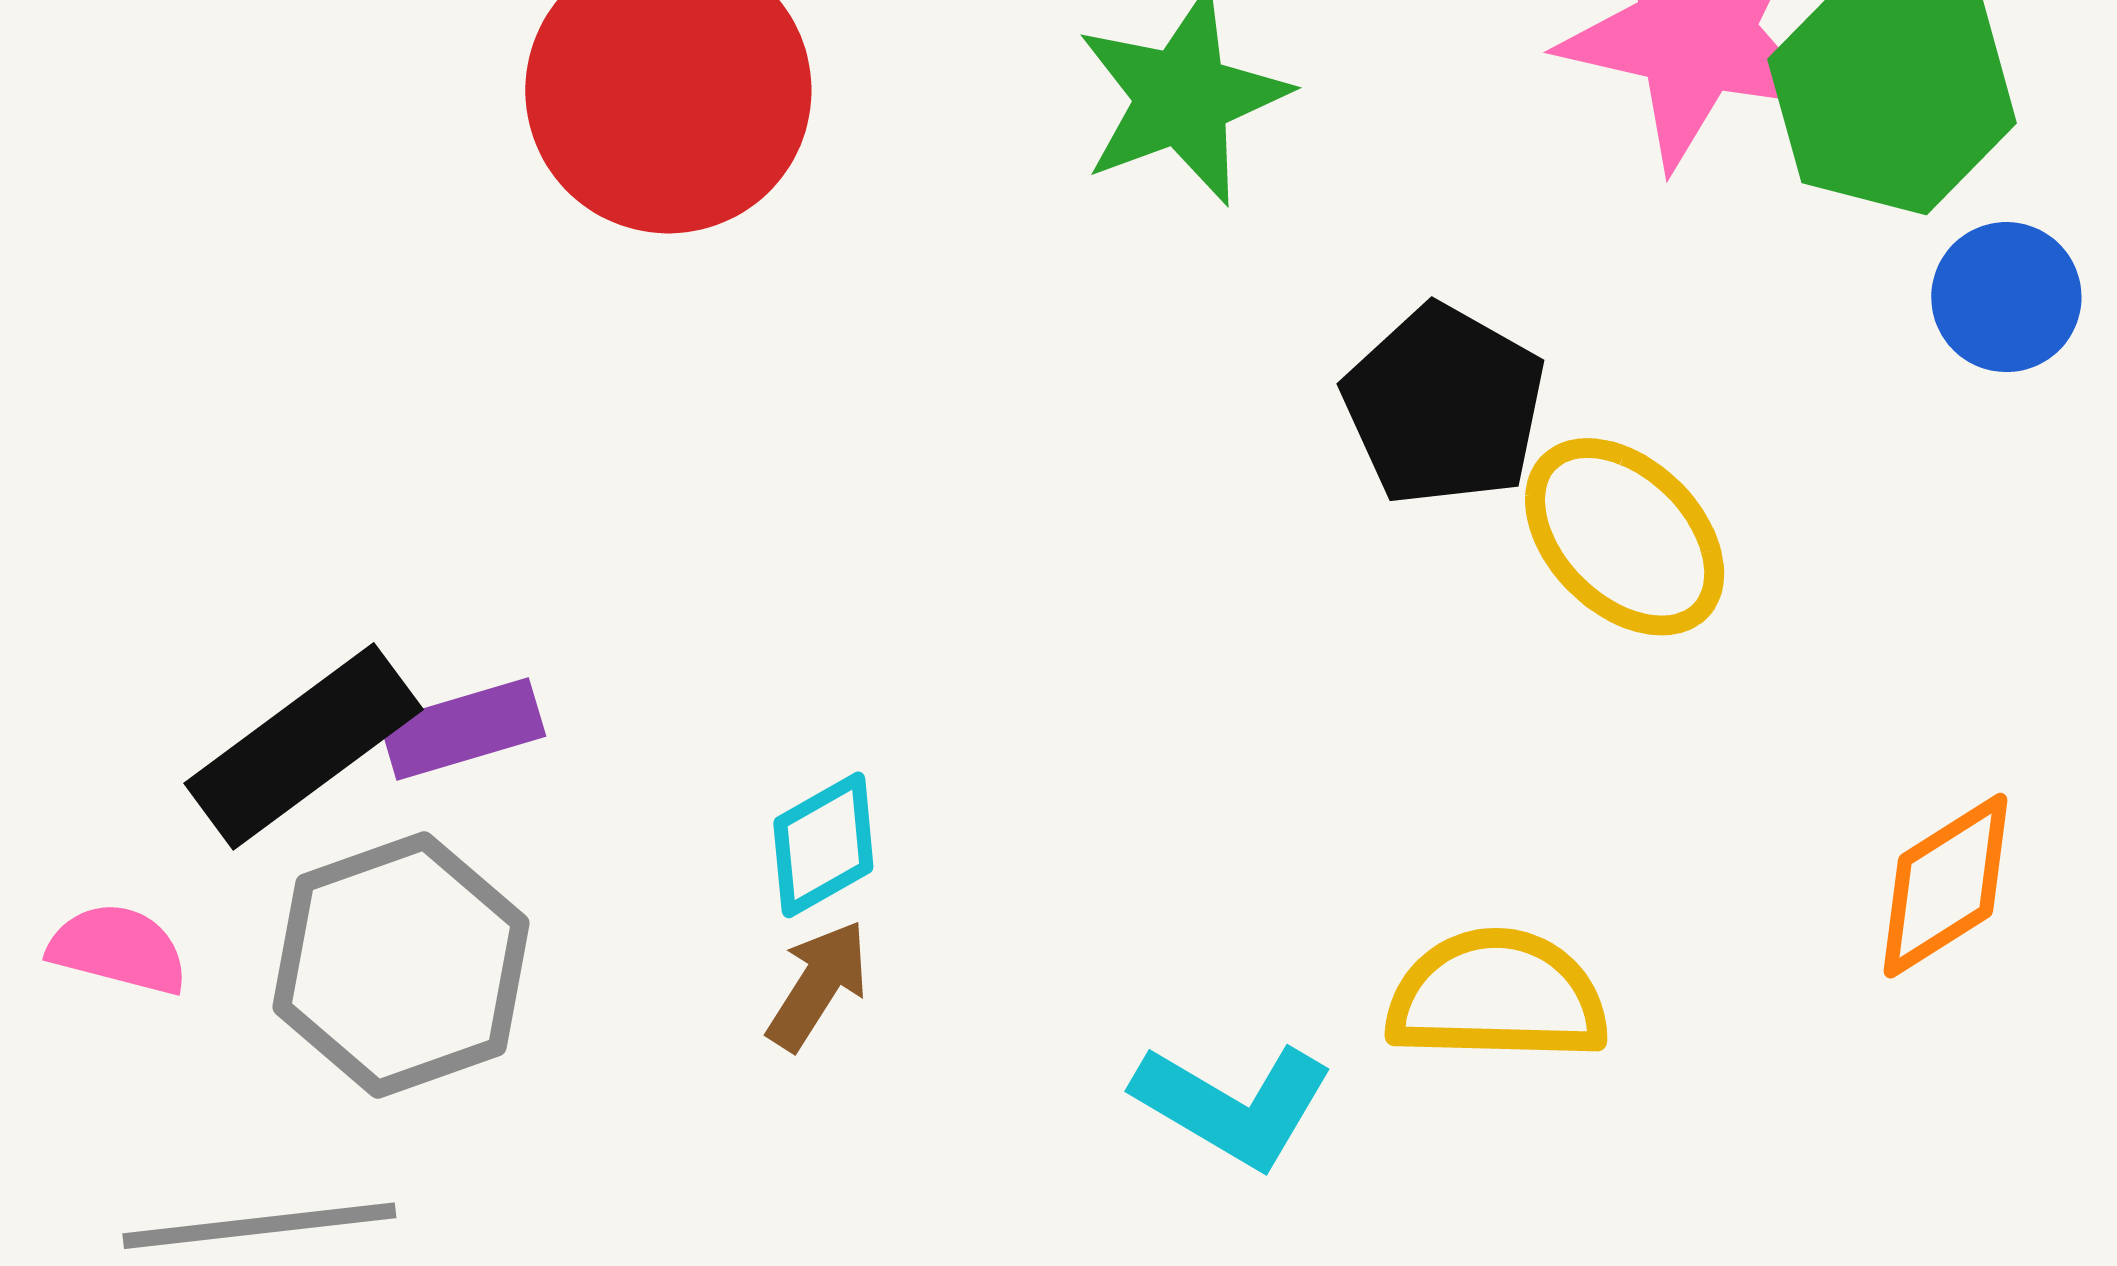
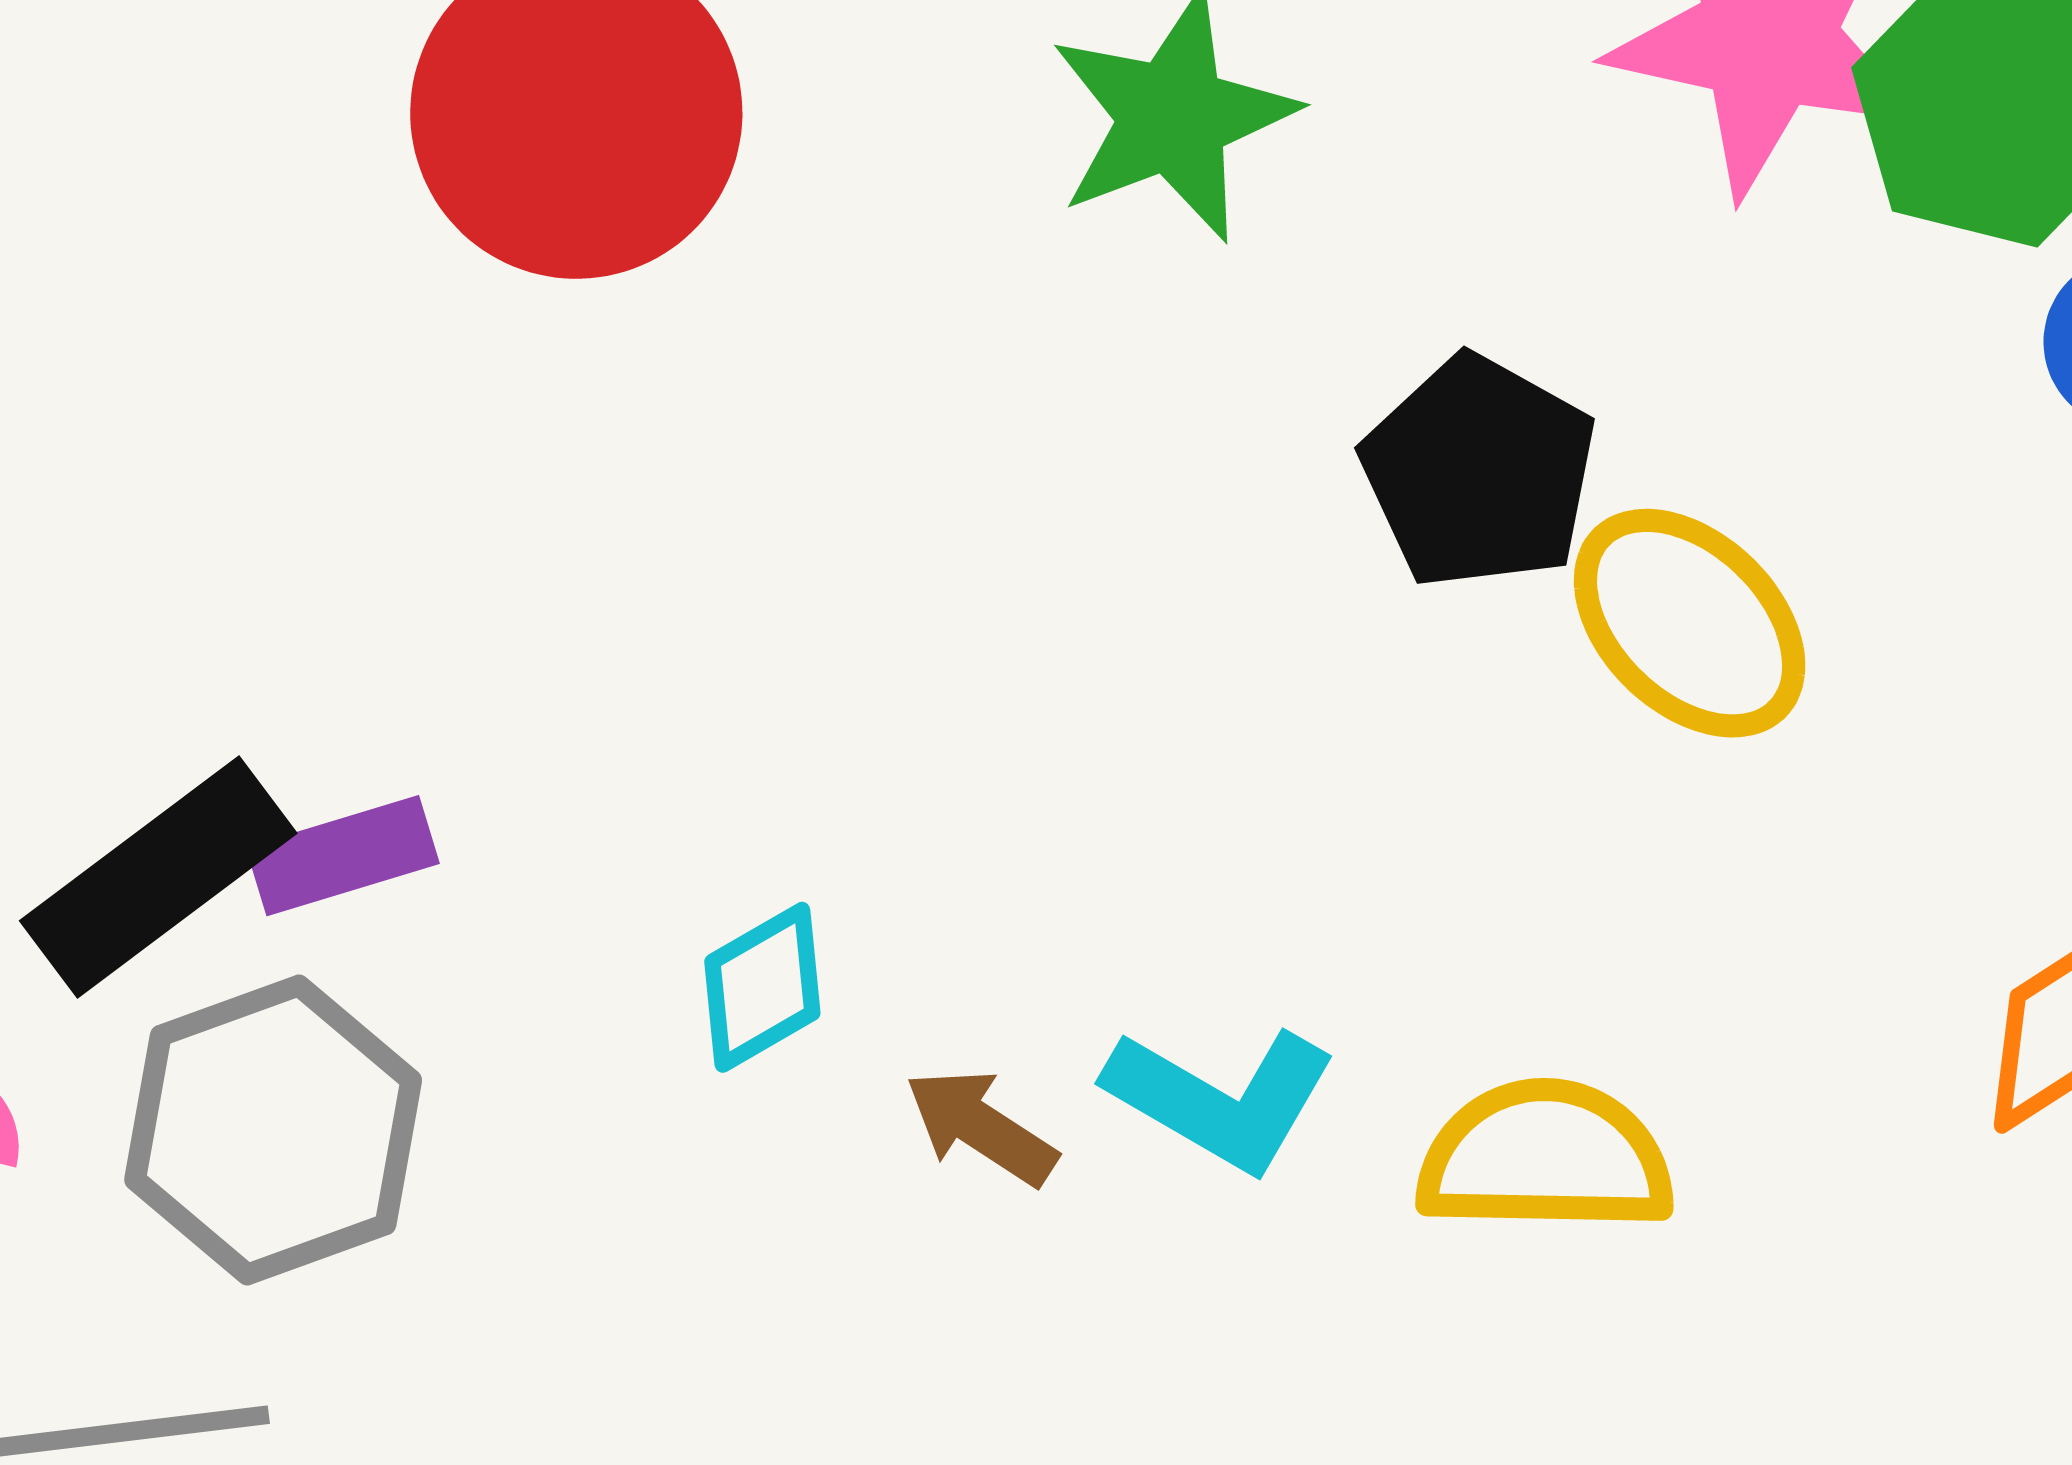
brown arrow: (818, 985) -> (981, 1127), moved, turned -89
cyan L-shape: (1233, 1105) -> (1221, 1099), moved

